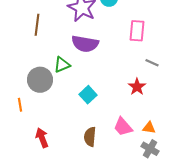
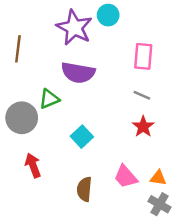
gray line: (152, 63) -> (142, 95), moved
red arrow: (42, 138) -> (33, 165), moved

